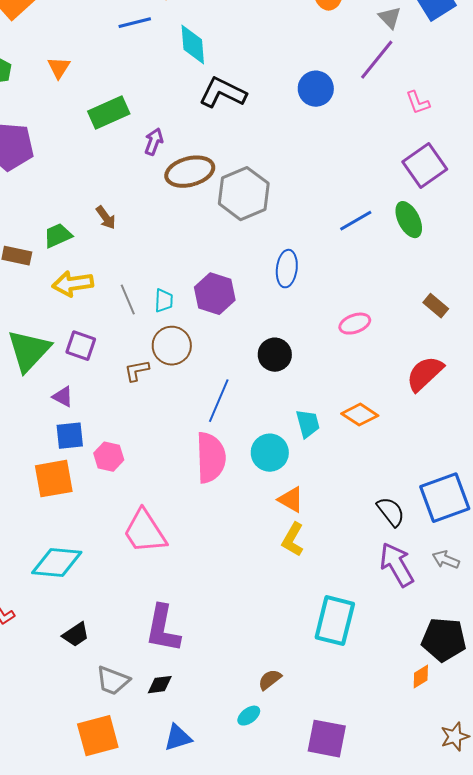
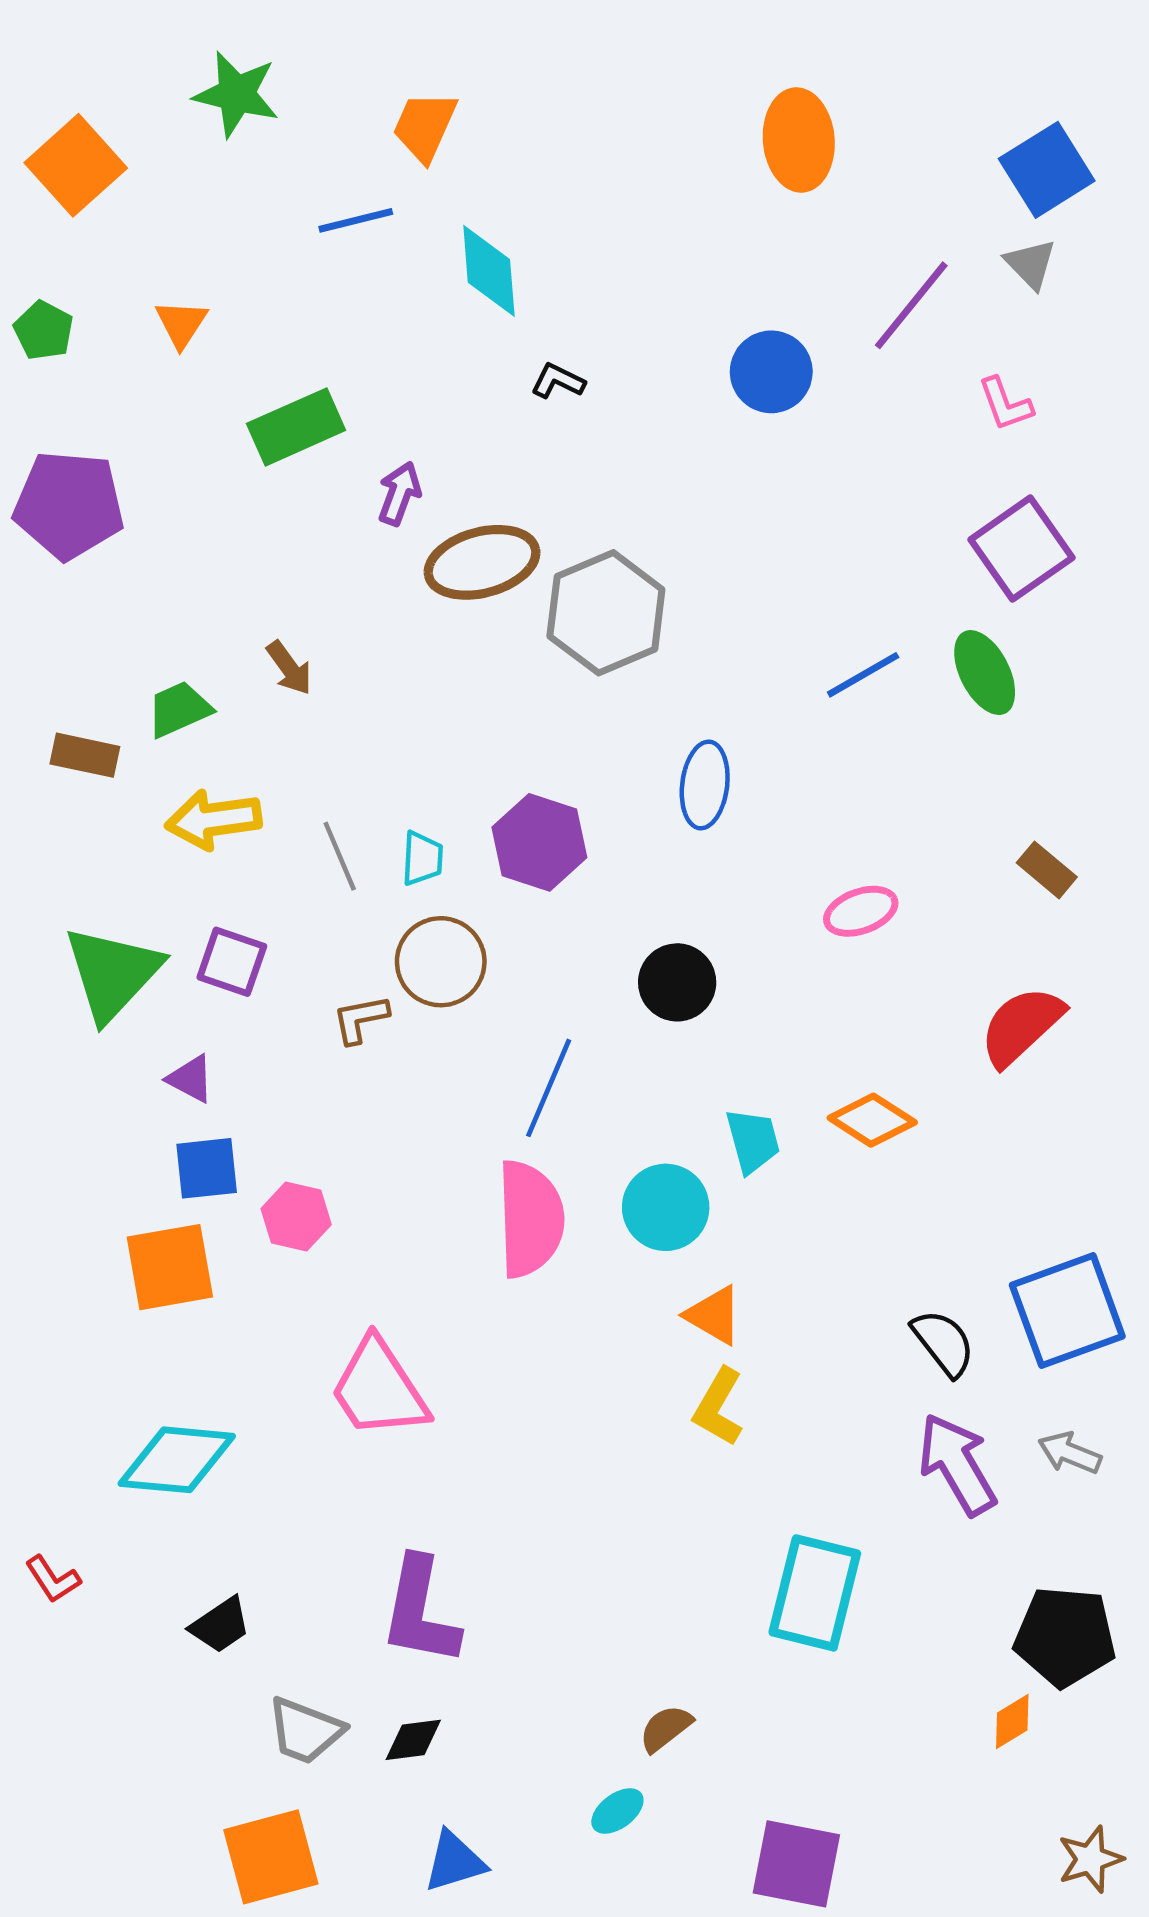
gray triangle: (390, 18) -> (1031, 264), moved
black L-shape: (223, 93) -> (558, 381), size x0.5

